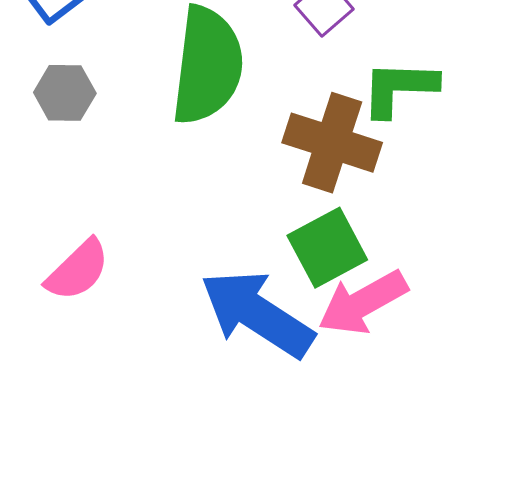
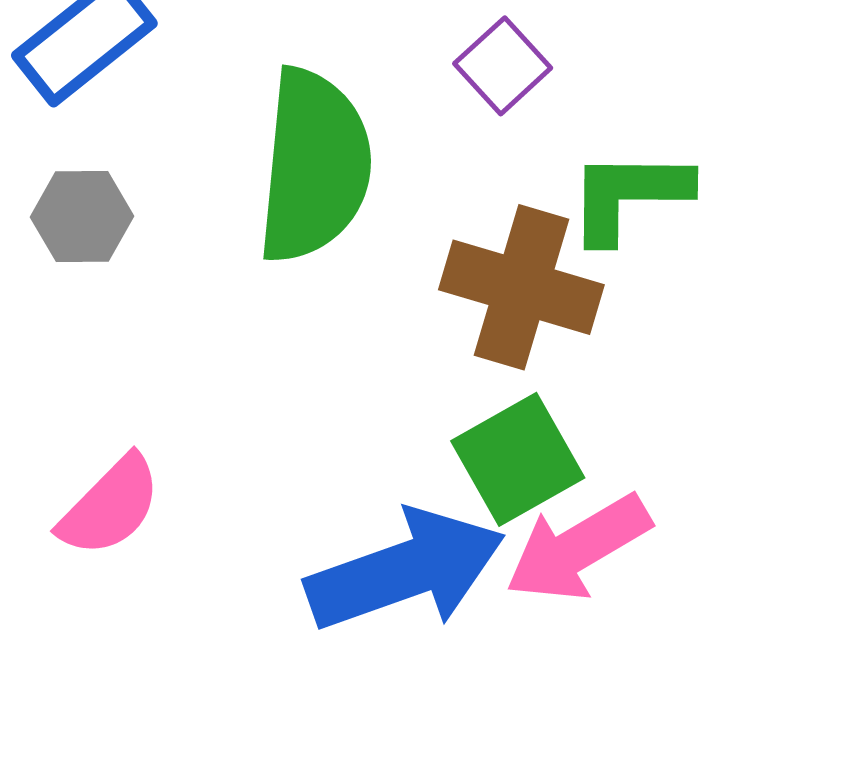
blue arrow: (257, 314) -> (406, 570), turned 129

